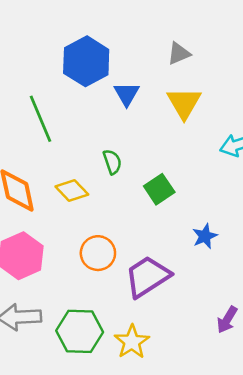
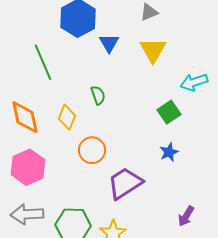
green square: (159, 189) -> (169, 112), moved
yellow diamond: (72, 190) -> (67, 117), turned 65
orange circle: (98, 253) -> (92, 150), moved

